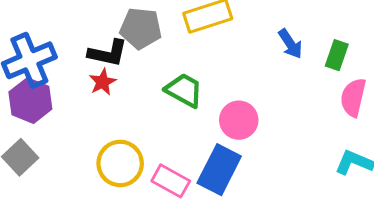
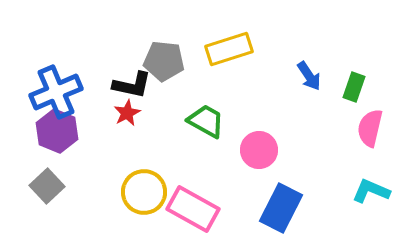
blue rectangle: (219, 170) -> (281, 208), moved
pink rectangle: (171, 181) -> (193, 209), size x1.4

